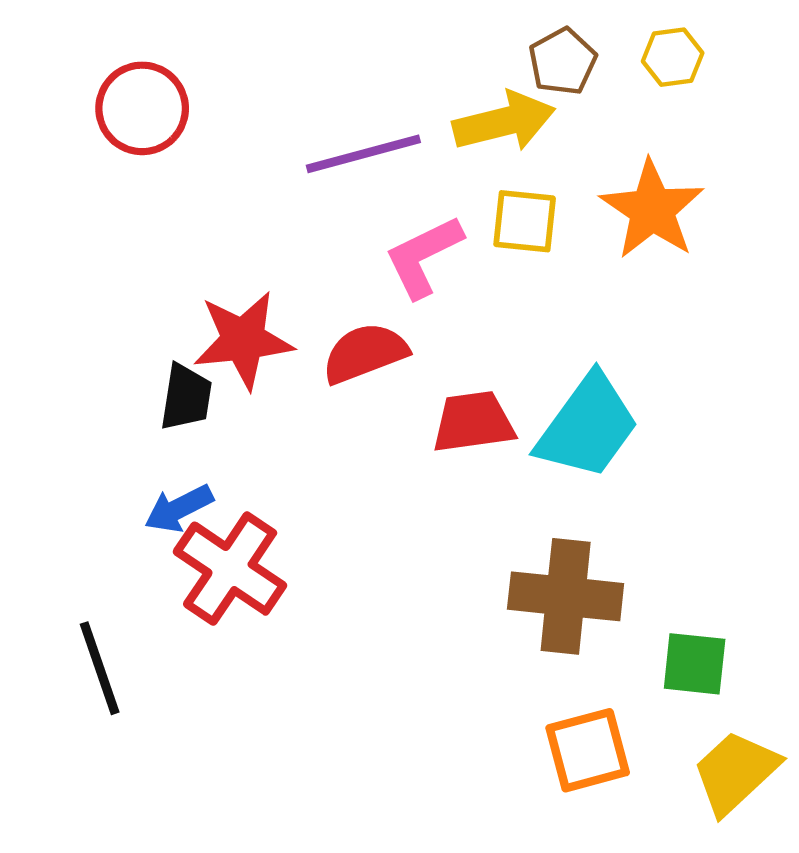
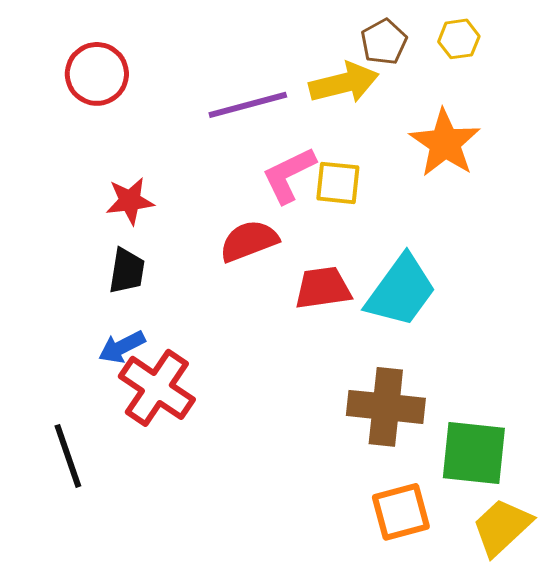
yellow square: (525, 221) -> (338, 183), moved
red star: (243, 340) -> (130, 201), moved, size x0.7
green square: (695, 664) -> (474, 453), size x1.5

